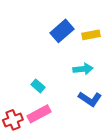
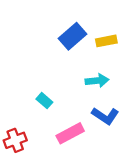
pink rectangle: (39, 114) -> (70, 133), moved

